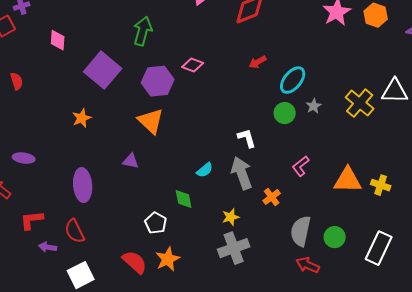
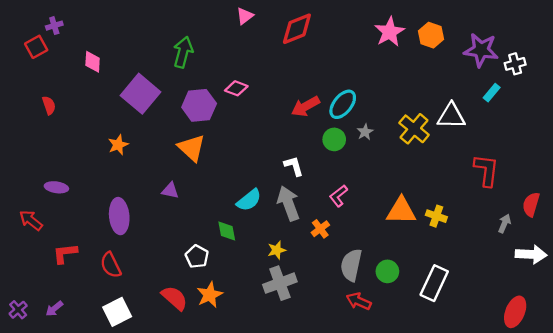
red arrow: (258, 62) -> (305, 106), moved, size x1.5
pink L-shape: (301, 166) -> (338, 196), moved
cyan semicircle: (205, 170) -> (249, 200), size x1.4
purple arrow: (48, 247) -> (54, 309), moved, turned -48

